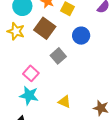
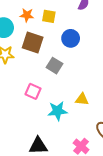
cyan star: (29, 95) -> (58, 111), moved
yellow triangle: (64, 102) -> (82, 99), moved

